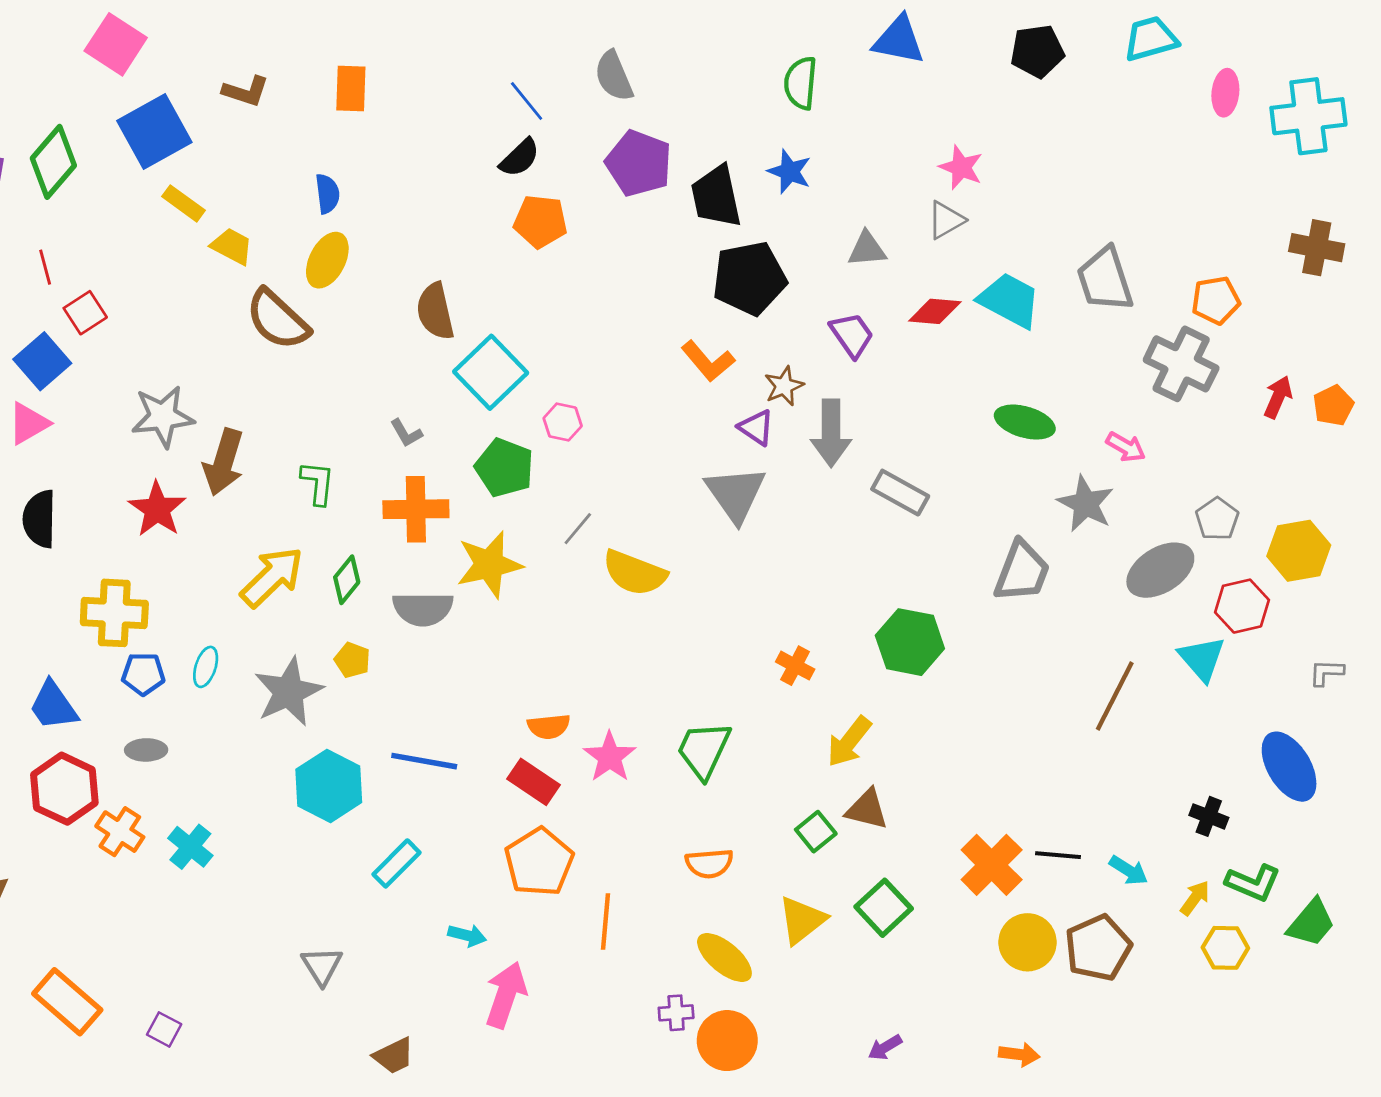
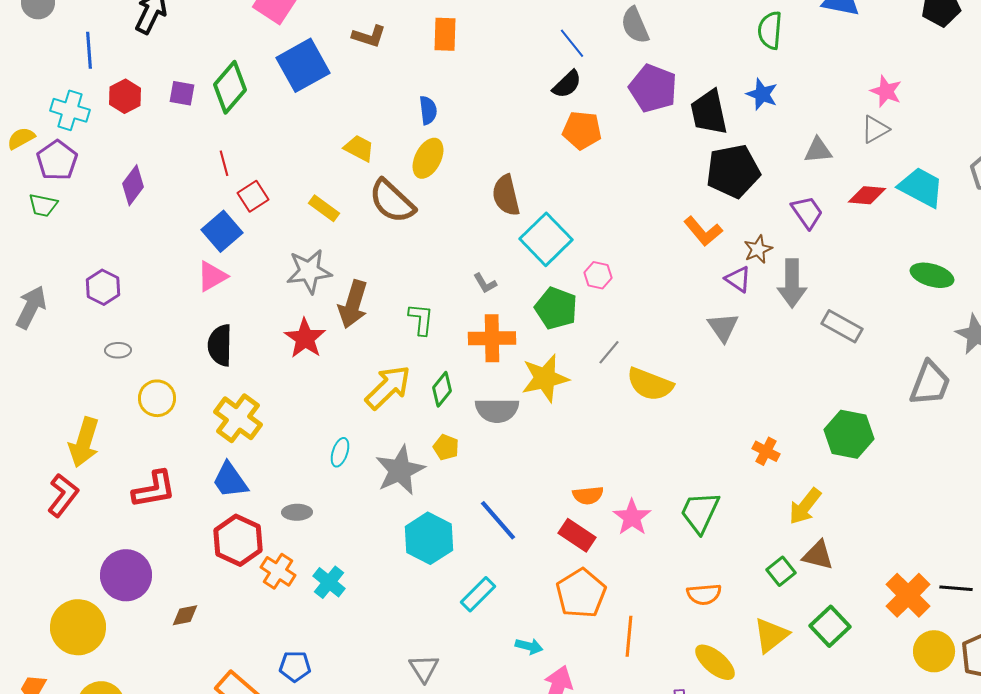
yellow rectangle: (183, 203) -> (324, 208), moved
gray triangle: (736, 494) -> (723, 327), size x0.7
yellow cross: (114, 613) -> (238, 418), moved, turned 33
blue pentagon: (143, 674) -> (295, 666), moved
blue line: (424, 761) -> (498, 520), turned 39

